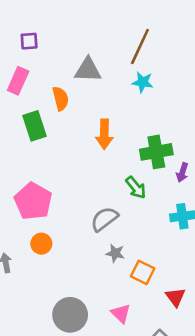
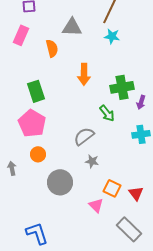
green rectangle: (35, 126) -> (36, 91), moved
orange square: (143, 272) -> (112, 188), moved
gray circle: (70, 315) -> (60, 182), moved

